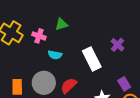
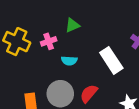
pink cross: (39, 36) -> (49, 41), turned -32

